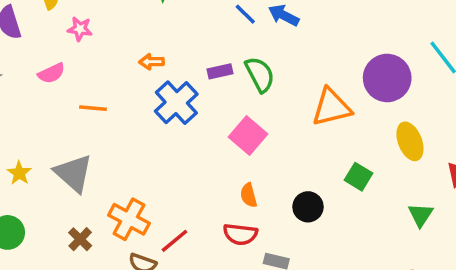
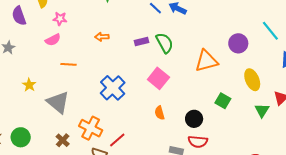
pink semicircle: (51, 73) -> (53, 40), moved
purple circle: (387, 78) -> (238, 43), size x0.7
blue cross: (176, 103) -> (113, 88), moved
yellow star: (19, 173) -> (29, 85), moved
green triangle: (421, 215) -> (262, 110), moved
red semicircle: (240, 234) -> (198, 142), moved

